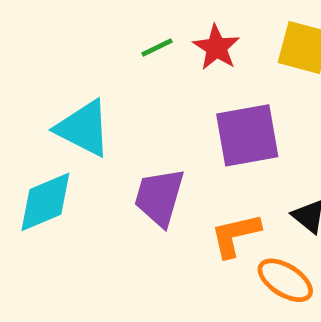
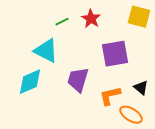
green line: (157, 47) -> (62, 22), moved
red star: (216, 47) -> (91, 19), moved

